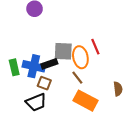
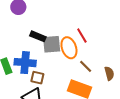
black rectangle: (49, 64) -> (38, 36), moved, turned 49
brown line: (77, 78) -> (86, 66), moved

